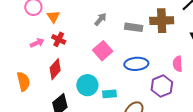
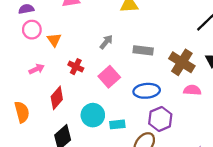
brown cross: (162, 21) -> (182, 62), moved, turned 35
red cross: (59, 39) -> (76, 67), moved
pink semicircle: (178, 64) -> (192, 90), turned 98
purple hexagon: (162, 86) -> (160, 119), moved

